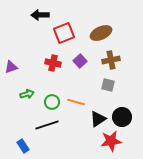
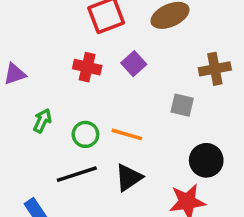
brown cross: (111, 60) -> (215, 69), moved
green arrow: (27, 94) -> (42, 121), turned -48
black triangle: (98, 119) -> (129, 178), moved

